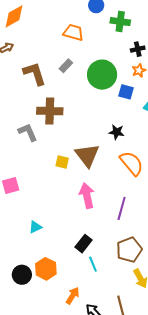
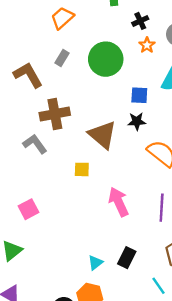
orange trapezoid: (73, 32) -> (62, 18), turned -45
blue square: (126, 92) -> (139, 95), moved
brown triangle: (87, 155) -> (103, 135), moved
cyan triangle: (35, 227) -> (95, 263), moved
cyan line: (93, 264) -> (159, 286), moved

